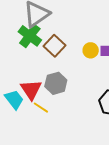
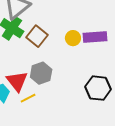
yellow line: (41, 108) -> (28, 98), turned -56

